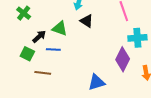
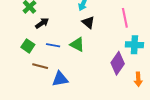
green triangle: (60, 28) -> (77, 44), moved
black arrow: (39, 36) -> (42, 23), moved
blue triangle: (96, 82) -> (60, 79), moved

